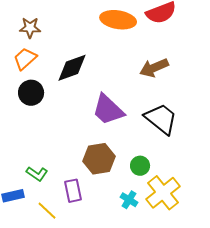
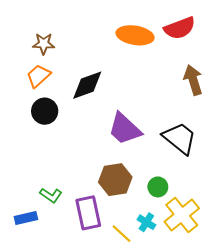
brown arrow: (154, 68) -> (193, 80), moved, turned 96
purple rectangle: (73, 191) -> (88, 213), size x1.4
yellow line: (47, 211) -> (122, 234), moved

